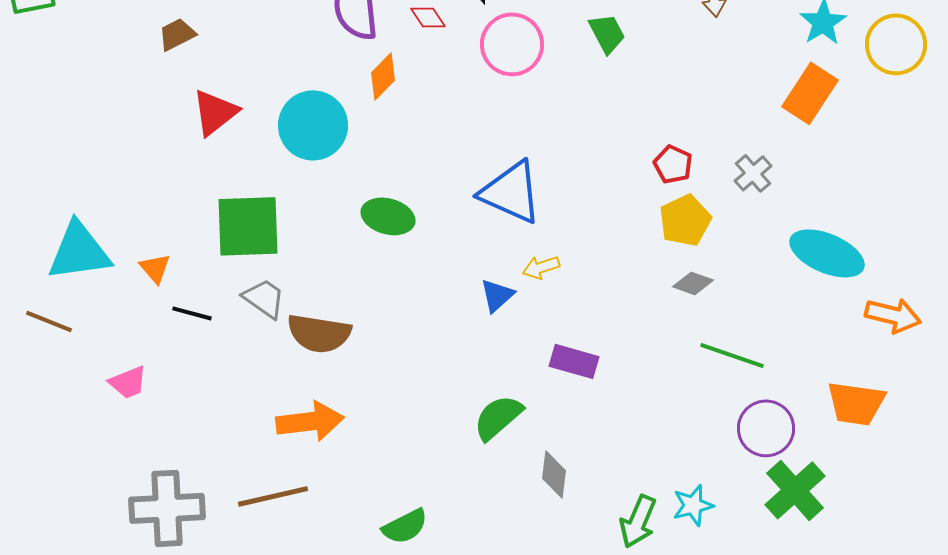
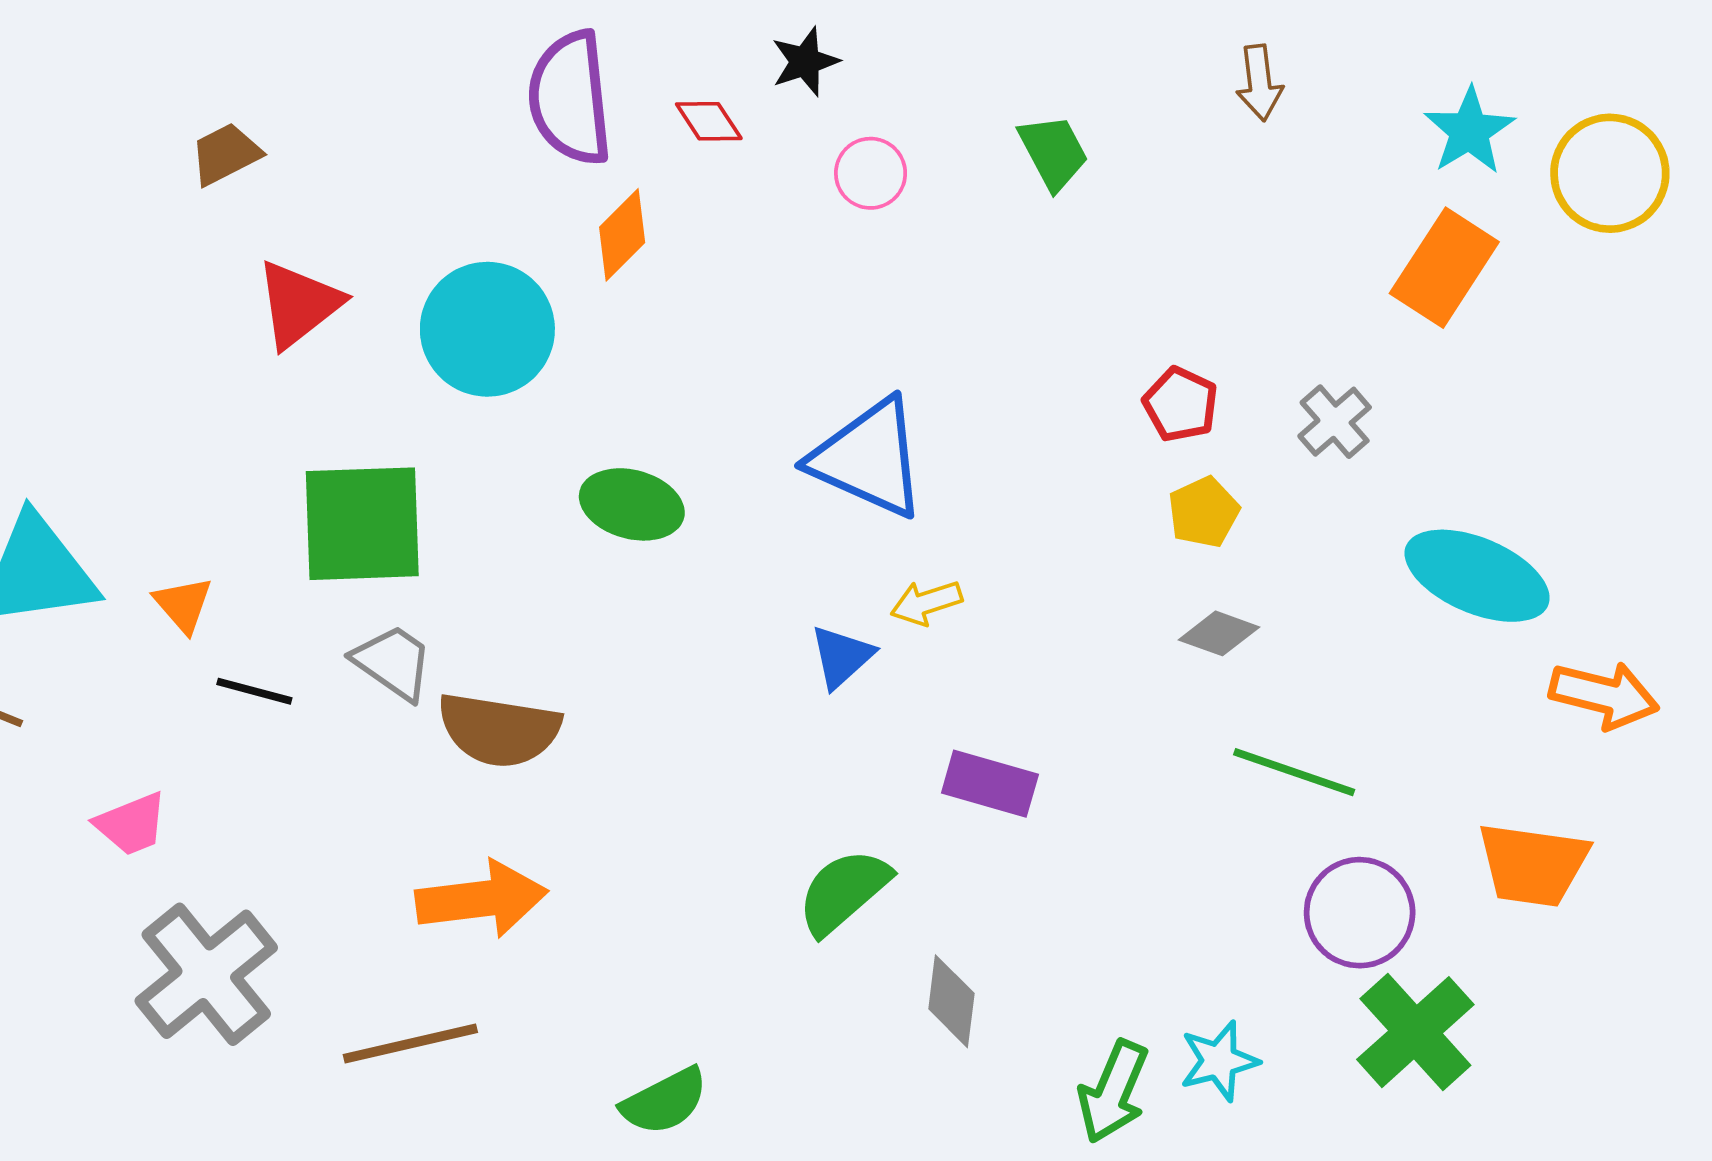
pink circle: (512, 44) -> (871, 173), size x0.6
yellow pentagon: (685, 220) -> (1204, 512), size x0.7
gray cross: (167, 508) -> (206, 974), moved, turned -36

